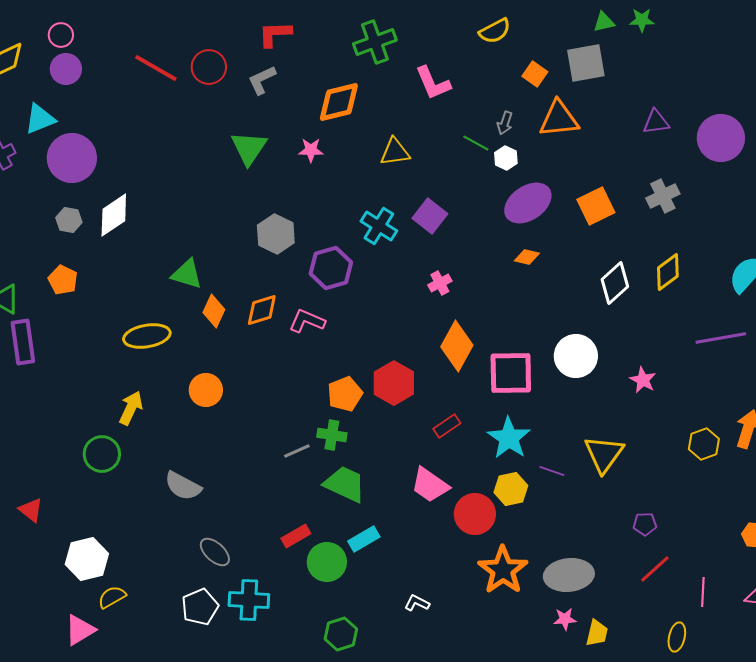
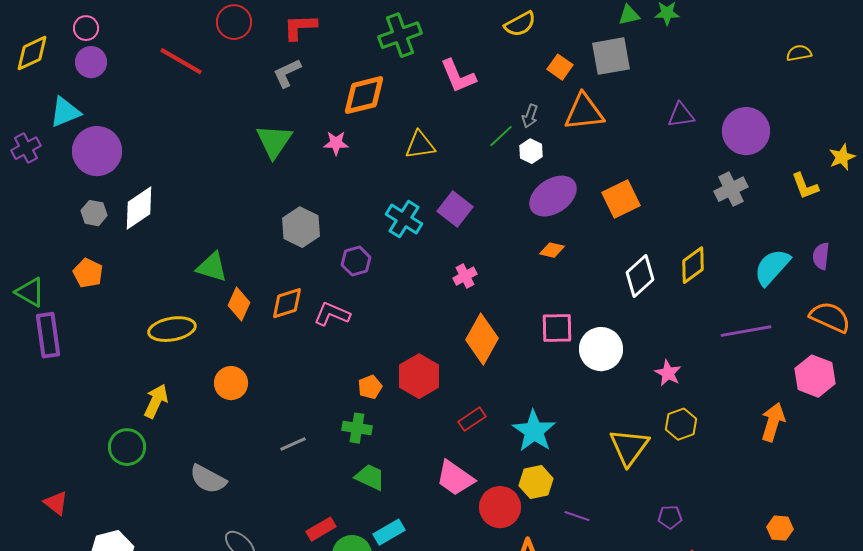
red circle: (209, 67) -> (234, 22), moved
green line: (476, 143) -> (501, 136), turned -72
gray cross: (663, 196) -> (731, 189), moved
purple hexagon: (331, 268) -> (356, 261), size x0.7
pink square: (511, 373) -> (557, 328), moved, size x0.7
orange pentagon: (345, 394) -> (370, 387), size x0.7
yellow hexagon: (704, 444) -> (681, 424), moved
gray line: (297, 451) -> (293, 444), moved
purple line: (552, 471) -> (577, 516), moved
green trapezoid: (345, 484) -> (370, 477), size x0.7

